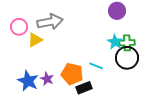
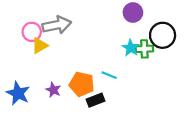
pink circle: (19, 27) -> (32, 32), moved
black circle: (127, 58) -> (163, 35), moved
blue star: (28, 81) -> (18, 93), moved

